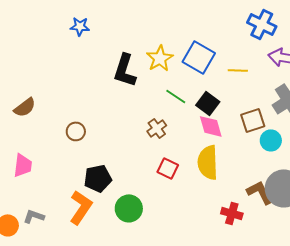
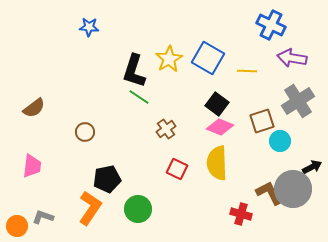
green line: (176, 96) -> (139, 97), moved
pink diamond: (211, 126) -> (220, 127), turned -52

